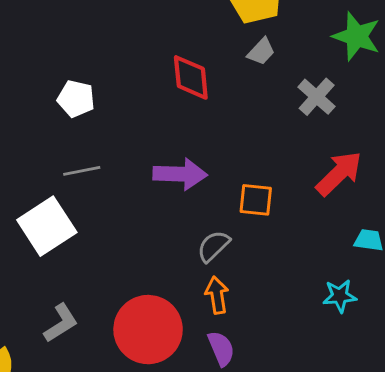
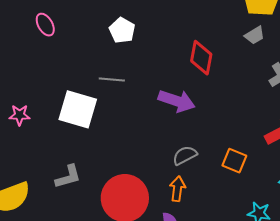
red diamond: (191, 77) -> (201, 58), moved
orange square: (256, 200) -> (234, 161), moved
white square: (47, 226) -> (78, 109), turned 33

